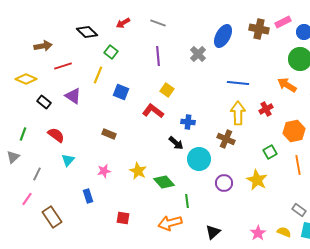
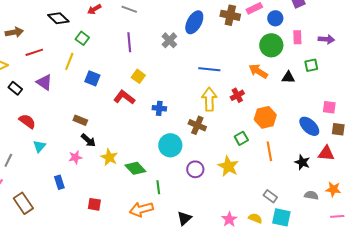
black arrow: (176, 143) -> (88, 140), moved

